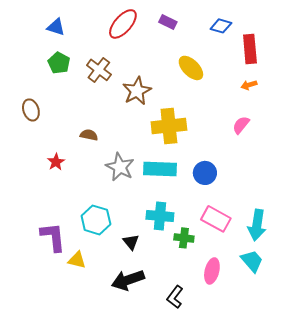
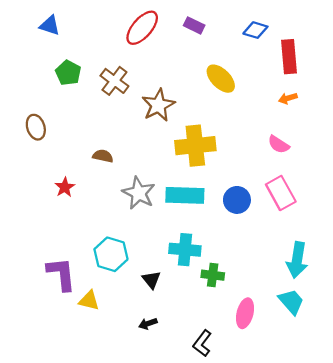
blue triangle: (56, 27) -> (50, 25), moved
pink semicircle: (241, 125) -> (279, 144), turned -96
pink rectangle: (216, 219) -> (281, 193), moved, turned 32
black arrow: (128, 280) -> (148, 324), size x0.5

